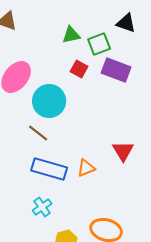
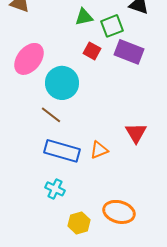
cyan cross: (42, 207) -> (55, 189), turned -30

